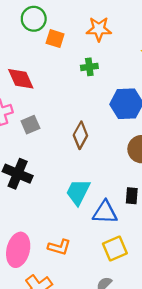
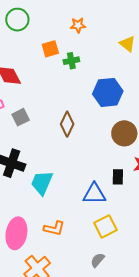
orange star: (99, 29) -> (78, 25), size x0.7
orange square: (55, 39) -> (50, 49), moved, turned -30
cyan trapezoid: (78, 192) -> (42, 183), moved

